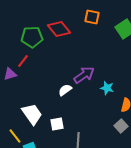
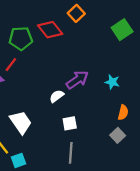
orange square: (92, 17) -> (76, 13), moved, turned 35
cyan star: (107, 88) -> (112, 82), moved
white square: (57, 124) -> (70, 123), moved

